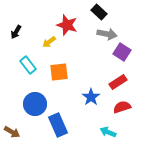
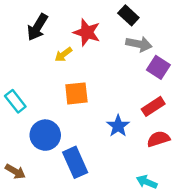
black arrow: (16, 32) -> (37, 27), moved, size x1.5
cyan rectangle: (28, 65) -> (15, 101), moved
cyan arrow: (108, 132) -> (147, 182), moved

